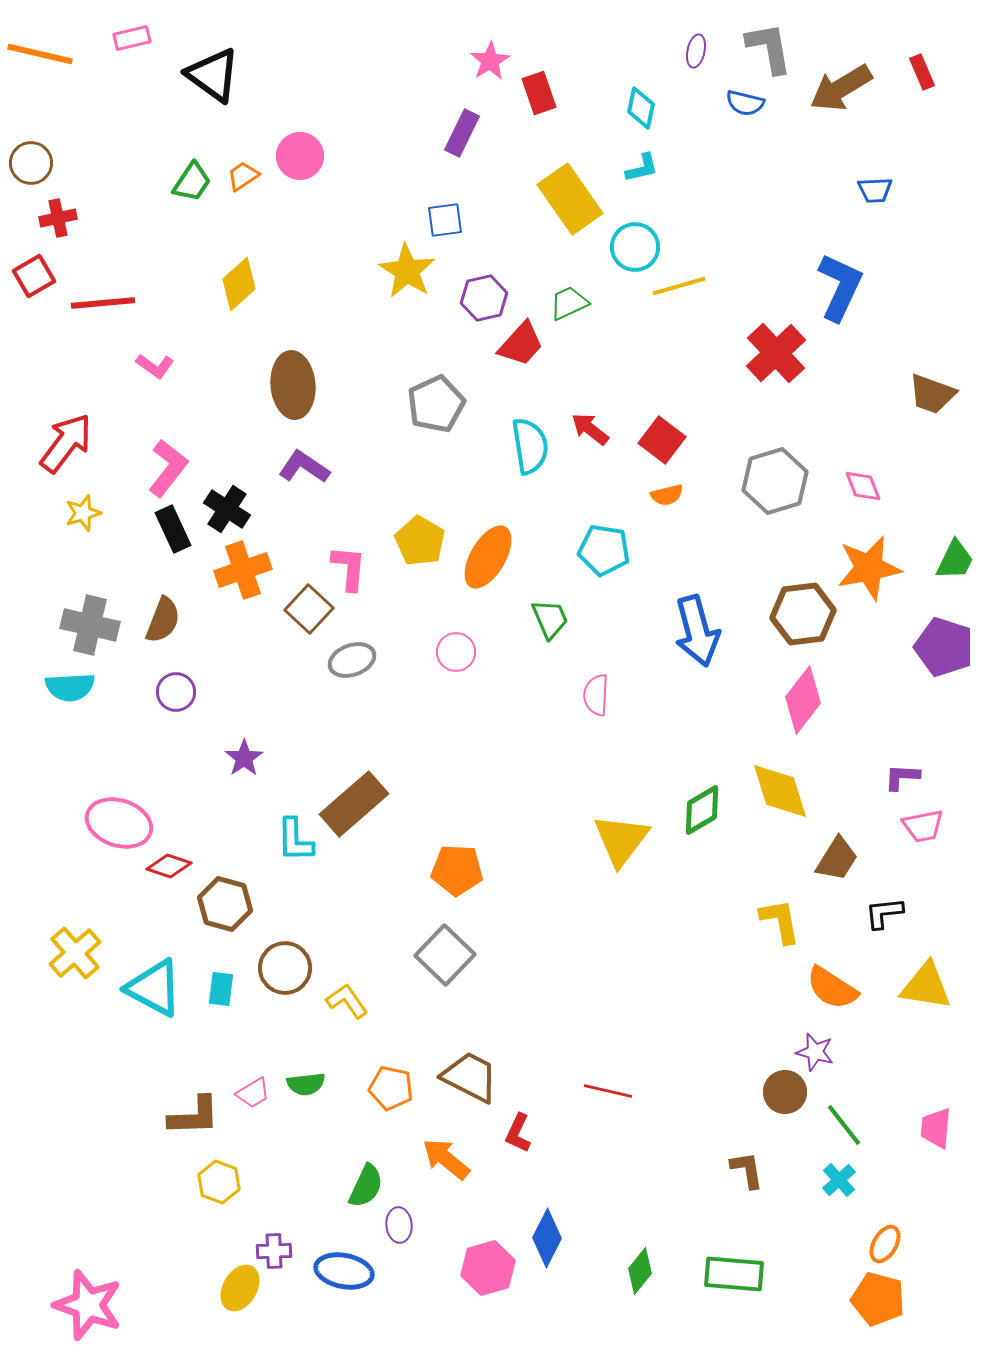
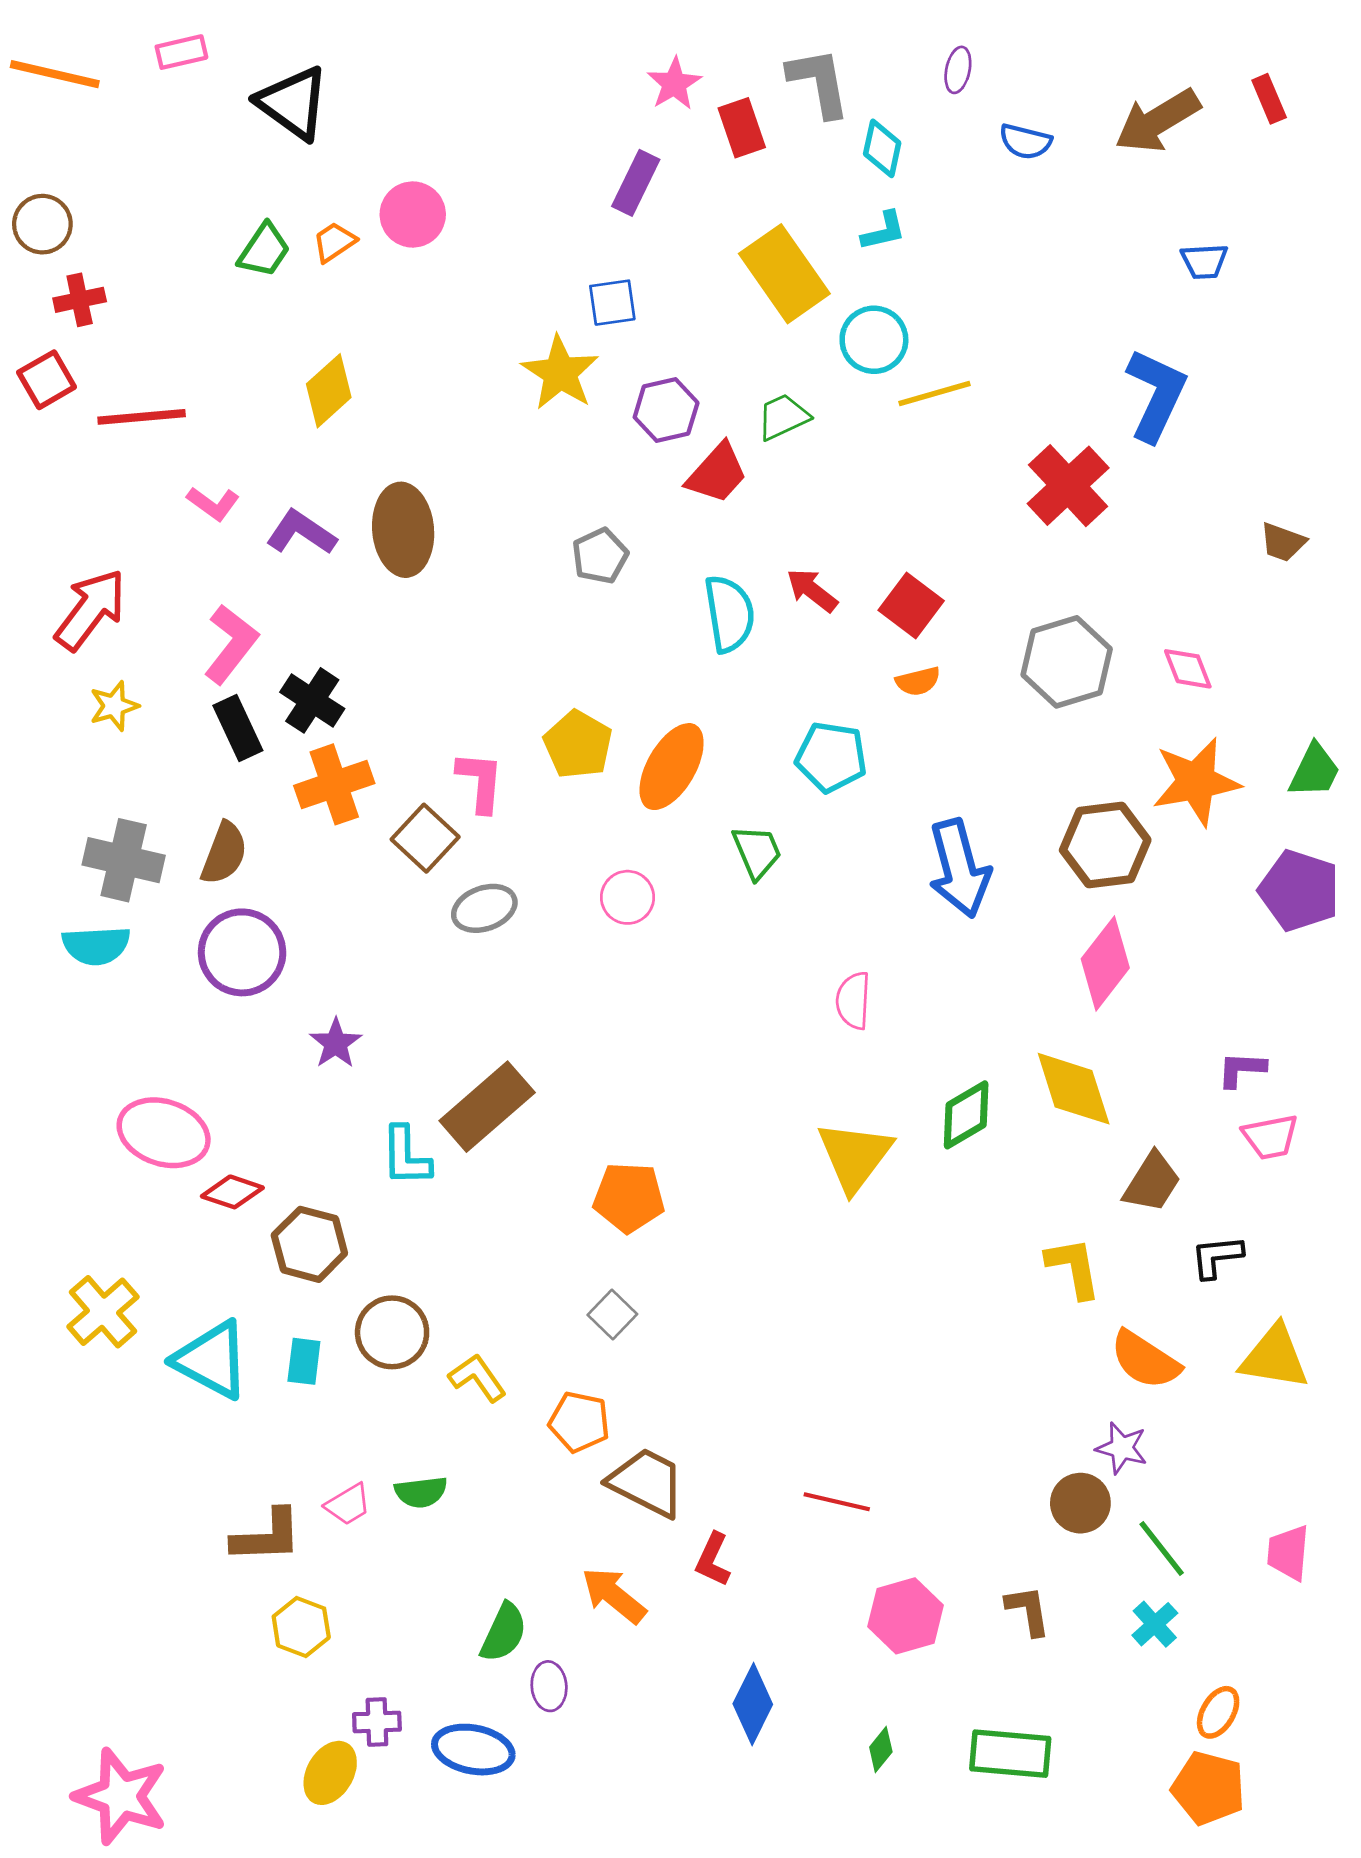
gray L-shape: (769, 48) -> (819, 82), moved
brown trapezoid: (932, 394) -> (1283, 542), size x0.7
gray pentagon: (436, 404) -> (600, 556), size x0.7
purple L-shape: (304, 467) -> (301, 533), moved
purple circle: (176, 692) -> (242, 952), size x1.6
pink semicircle: (596, 695) -> (853, 1001), moved
gray square: (445, 955) -> (612, 1314), size x0.6
orange pentagon: (391, 1088) -> (579, 1422), moved
pink hexagon: (488, 1268) -> (906, 1616), moved
green diamond: (640, 1271) -> (881, 1750), size x0.7

